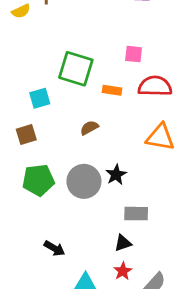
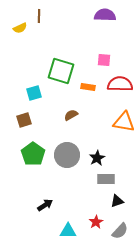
black star: (116, 175) -> (97, 158), moved
green pentagon: (38, 180) -> (33, 154), turned -30
black triangle: (123, 243) -> (117, 201), moved
black arrow: (54, 248) -> (45, 205), turned -63

